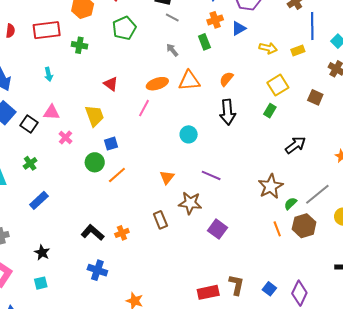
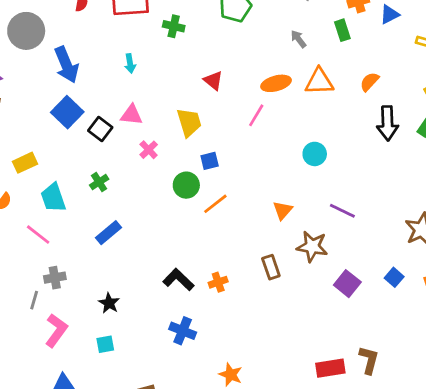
black arrow: (228, 112) -> (387, 123), moved
blue square: (269, 289) -> (394, 277), moved

